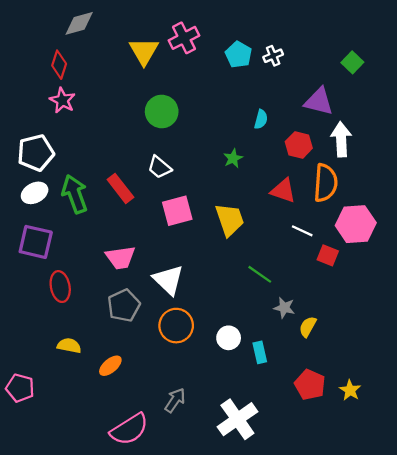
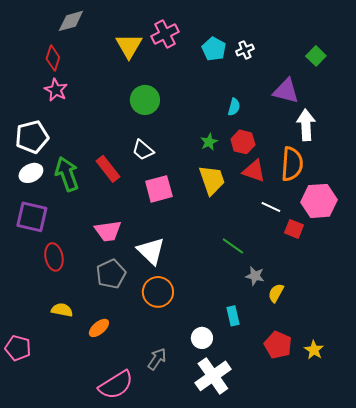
red hexagon: (299, 145) -> (243, 142), moved
yellow trapezoid: (230, 220) -> (212, 180), moved
white circle: (229, 338) -> (202, 338), moved

